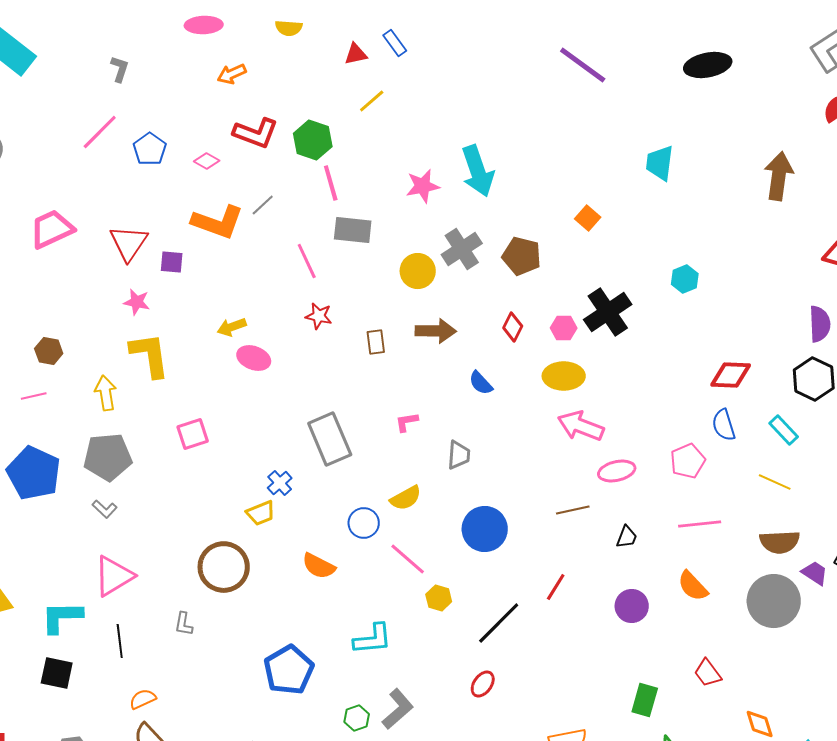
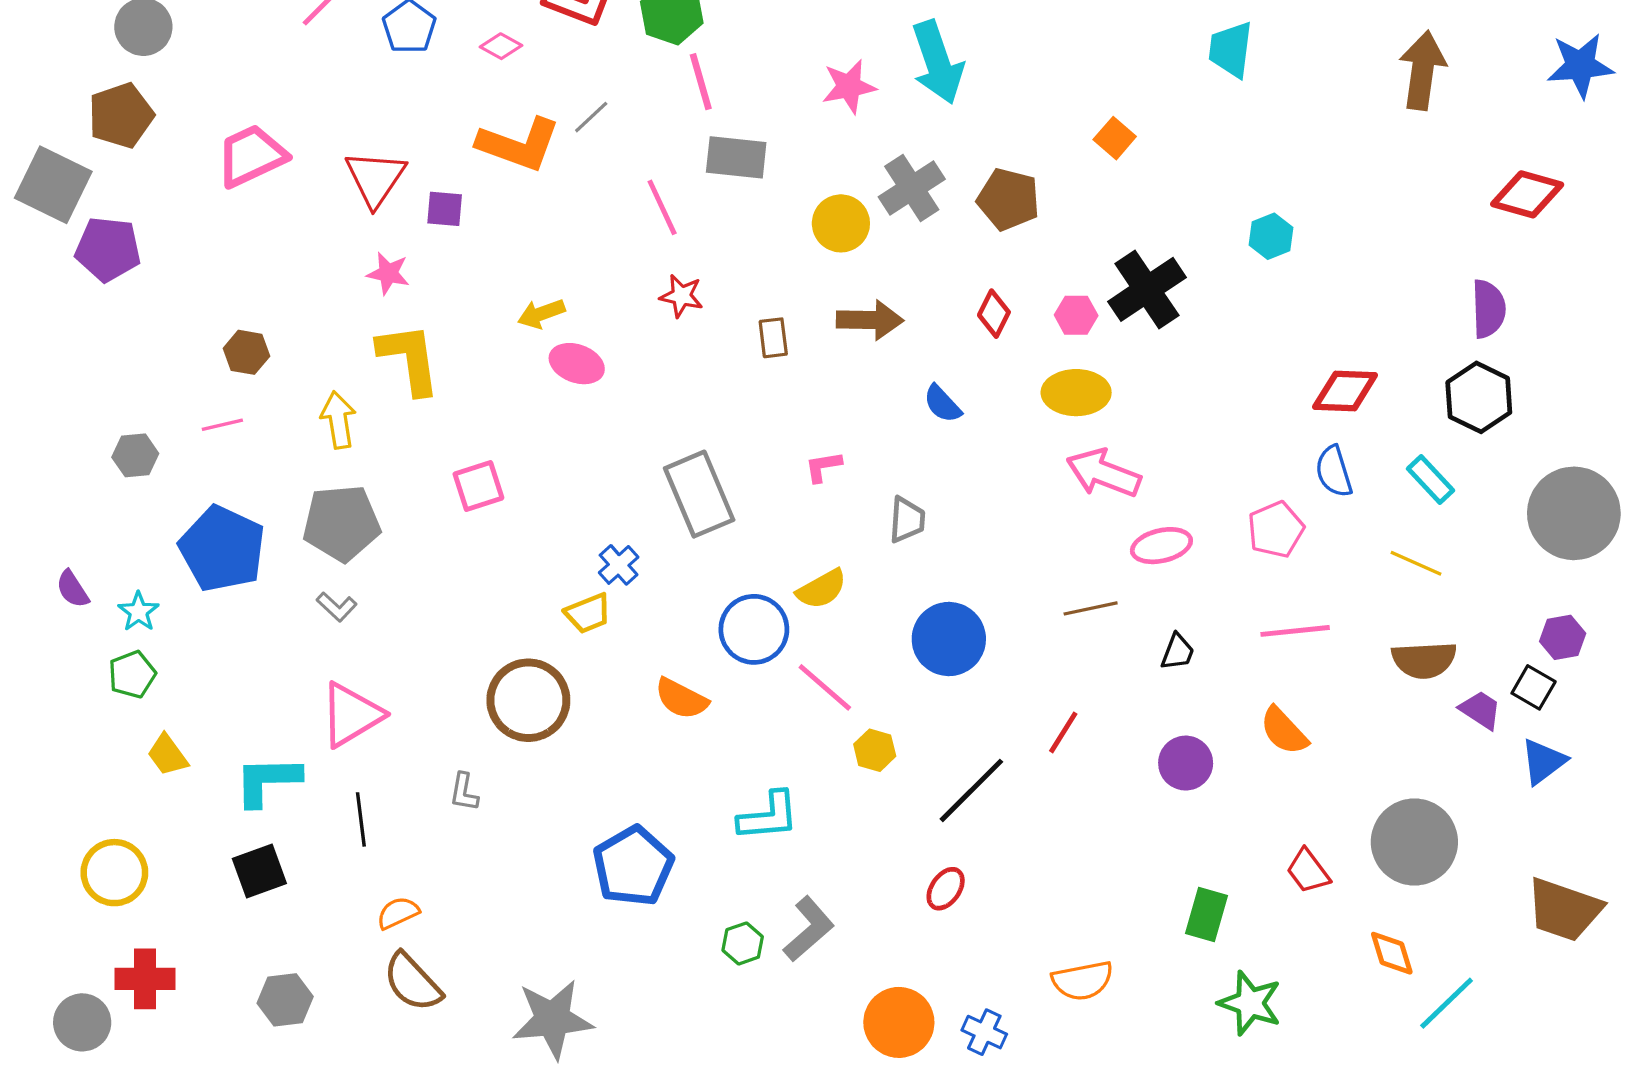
blue circle: (364, 523) -> (754, 629), size x1.4
gray circle: (774, 601) -> (1414, 842), moved
black square: (57, 673) -> (259, 871), turned -32

